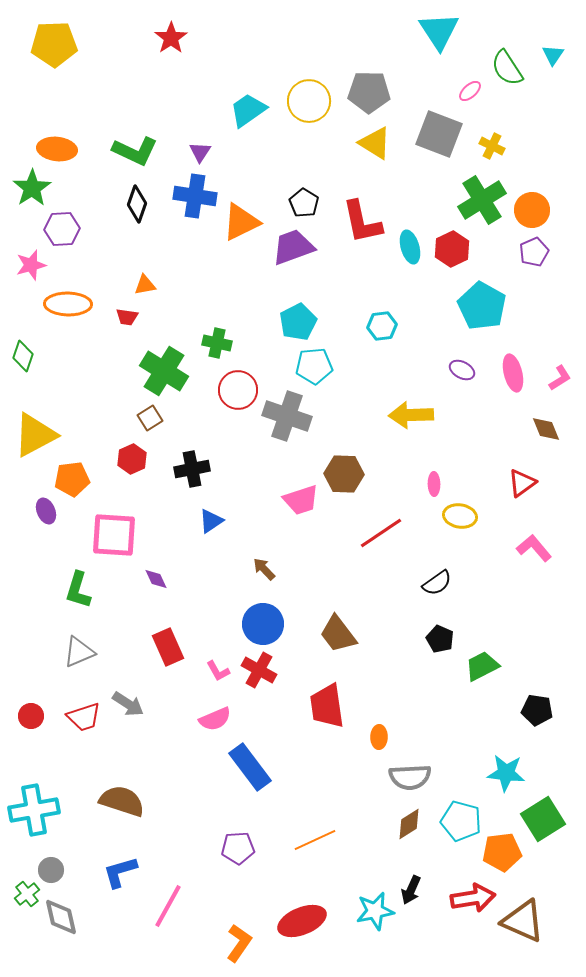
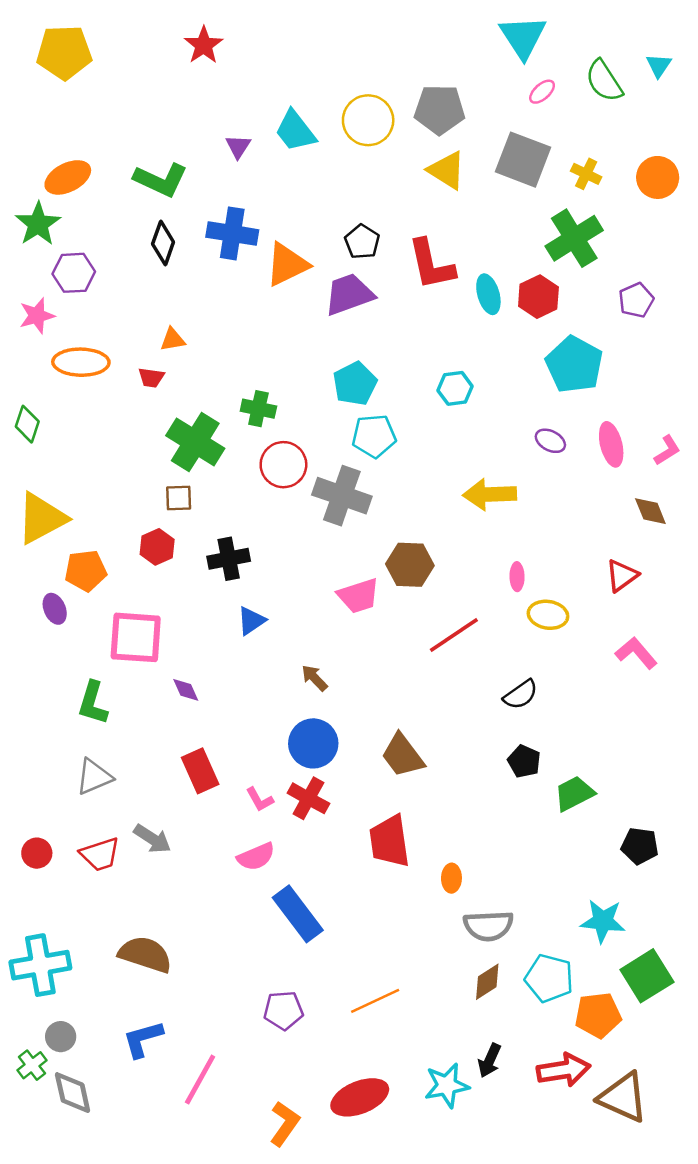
pink ellipse: (470, 91) -> (542, 92), moved
cyan trapezoid: (248, 110) -> (295, 131), turned -93
orange ellipse: (57, 149) -> (68, 177), turned -33
purple triangle: (200, 152) -> (238, 146), moved
orange circle: (532, 210) -> (658, 177), moved
brown square: (150, 418) -> (179, 498), turned 30

